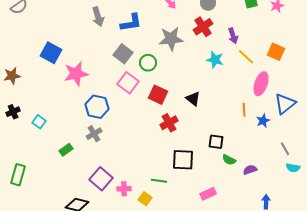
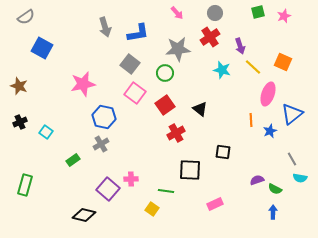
blue square: (51, 53) -> (42, 48), moved
green circle: (148, 63) -> (165, 73), moved
brown star: (12, 76) -> (19, 86), turned 30
red square: (158, 95) -> (165, 105), turned 30
green semicircle: (229, 160) -> (275, 189), moved
pink cross: (124, 189) -> (131, 179), moved

